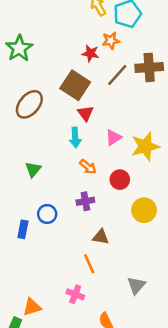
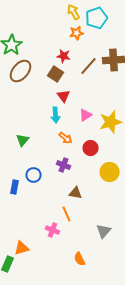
orange star: (111, 41) -> (76, 33), moved
red star: (91, 53) -> (64, 56), moved
brown square: (75, 85) -> (56, 74), size x0.7
brown ellipse: (29, 104) -> (20, 71), moved
purple cross: (85, 201) -> (64, 165), turned 32
pink cross: (75, 294) -> (52, 230), moved

